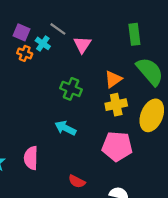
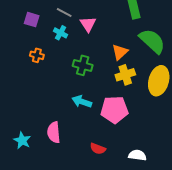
cyan cross: (43, 43) -> (61, 33), moved
orange cross: (25, 53) -> (37, 55), moved
pink pentagon: (117, 146) -> (114, 110), moved

